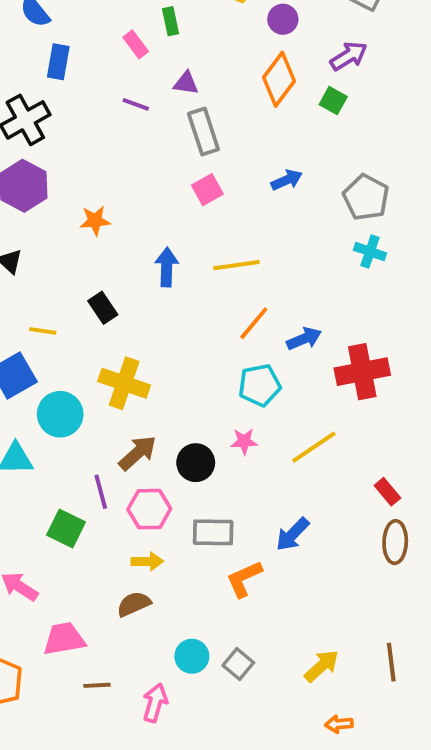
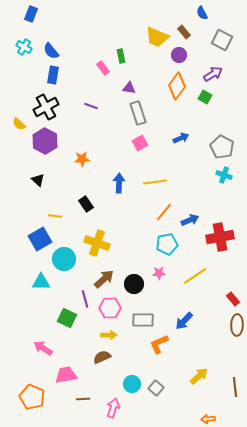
blue rectangle: (58, 62) -> (53, 75), moved
purple line: (136, 104) -> (91, 106), moved
yellow arrow: (322, 666) -> (199, 376), moved

